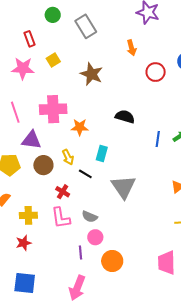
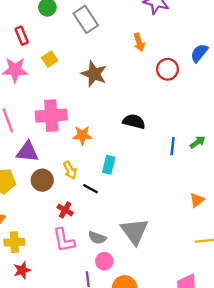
gray triangle: (123, 187) -> (135, 231), moved
yellow cross: (28, 215) -> (14, 242), moved

